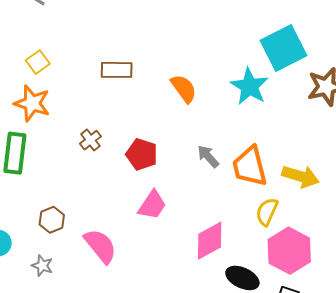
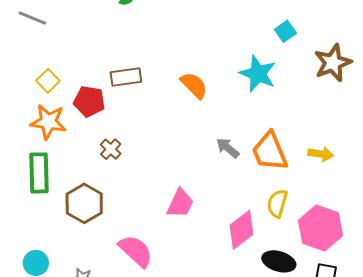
cyan square: (284, 48) -> (285, 31), size x0.5
red pentagon: (142, 154) -> (89, 101), moved
yellow arrow: (301, 176) -> (321, 154), size x0.7
yellow semicircle: (267, 212) -> (277, 203), moved
brown hexagon: (52, 220) -> (84, 203), moved, size x1.5

